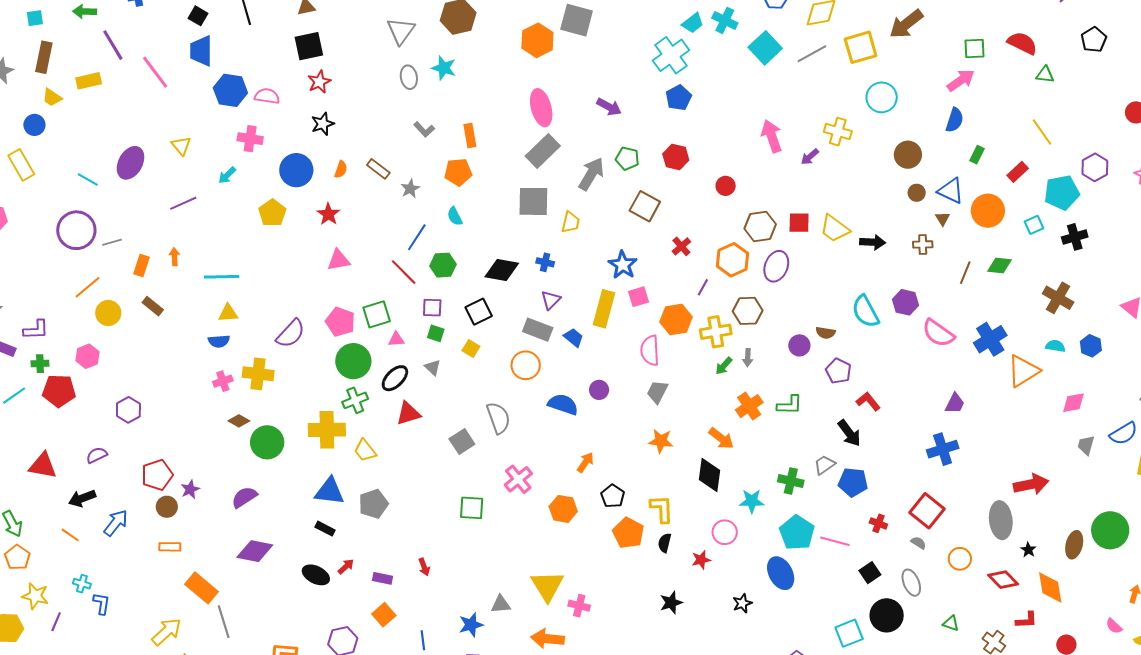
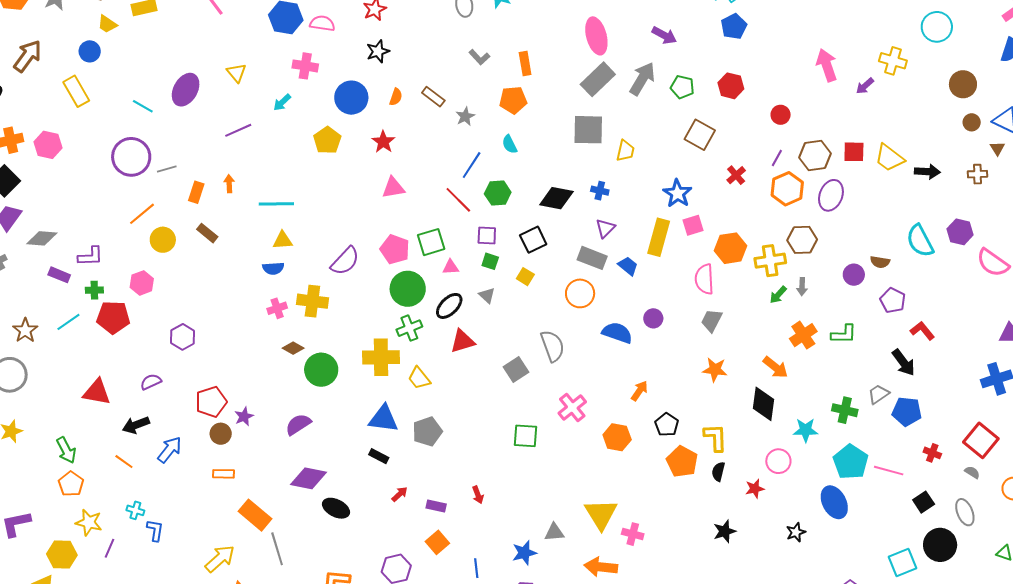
gray arrow: (591, 174) -> (642, 79), moved
purple line: (703, 287) -> (777, 158), moved
black ellipse: (316, 575) -> (336, 508), moved

